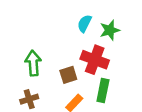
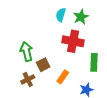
brown square: (68, 75) -> (43, 65), moved
green rectangle: (103, 91) -> (94, 62), moved

